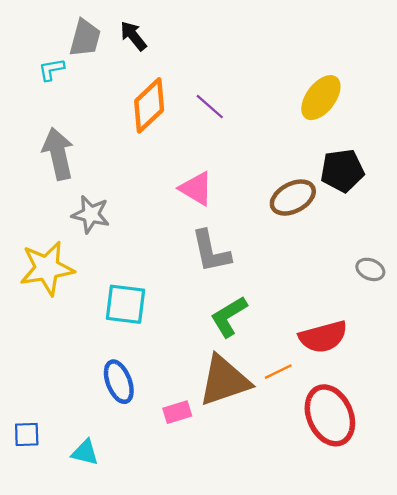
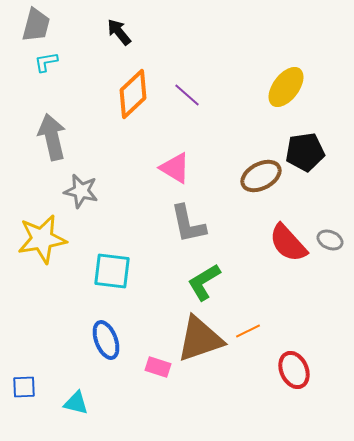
gray trapezoid: (85, 38) -> (36, 25), moved
red semicircle: (323, 337) -> (288, 243), moved, turned 63
pink rectangle: (177, 412) -> (158, 367), turned 35
red ellipse: (330, 415) -> (294, 370), size x0.7

